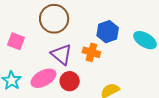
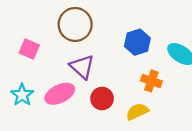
orange cross: (91, 52) -> (151, 81), moved
red circle: (70, 81) -> (102, 99), moved

